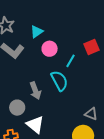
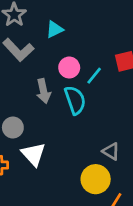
pink circle: (50, 49) -> (69, 68), moved
gray arrow: (35, 91) -> (43, 91), moved

